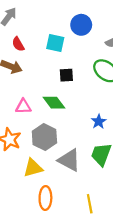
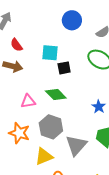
cyan square: (55, 43) -> (50, 53), moved
gray triangle: (69, 160) -> (76, 145), turned 50

